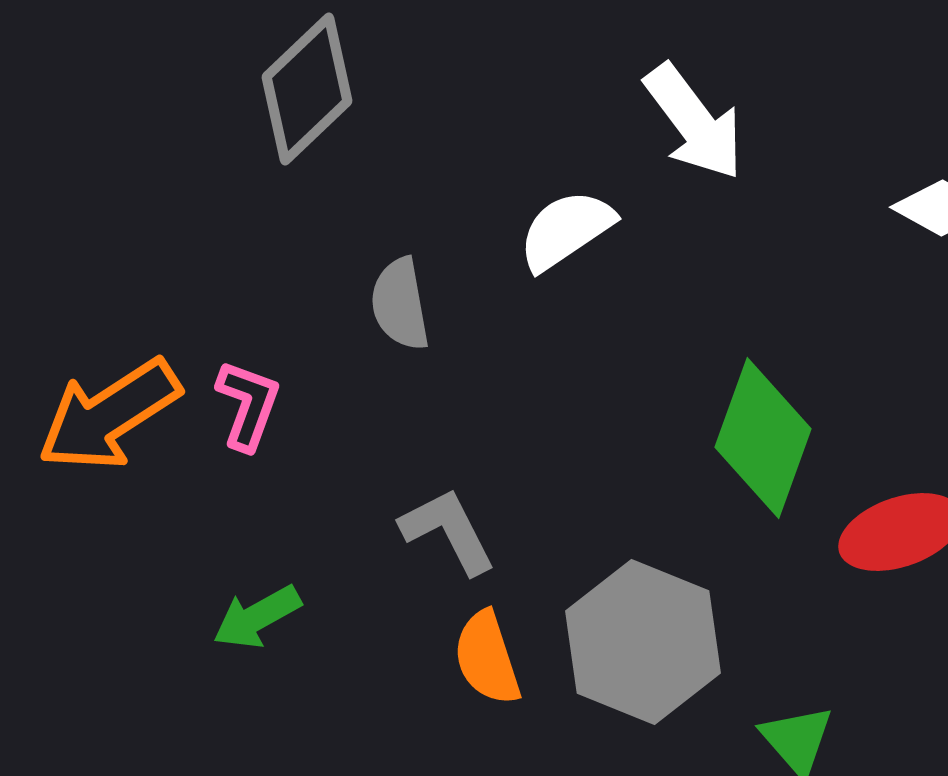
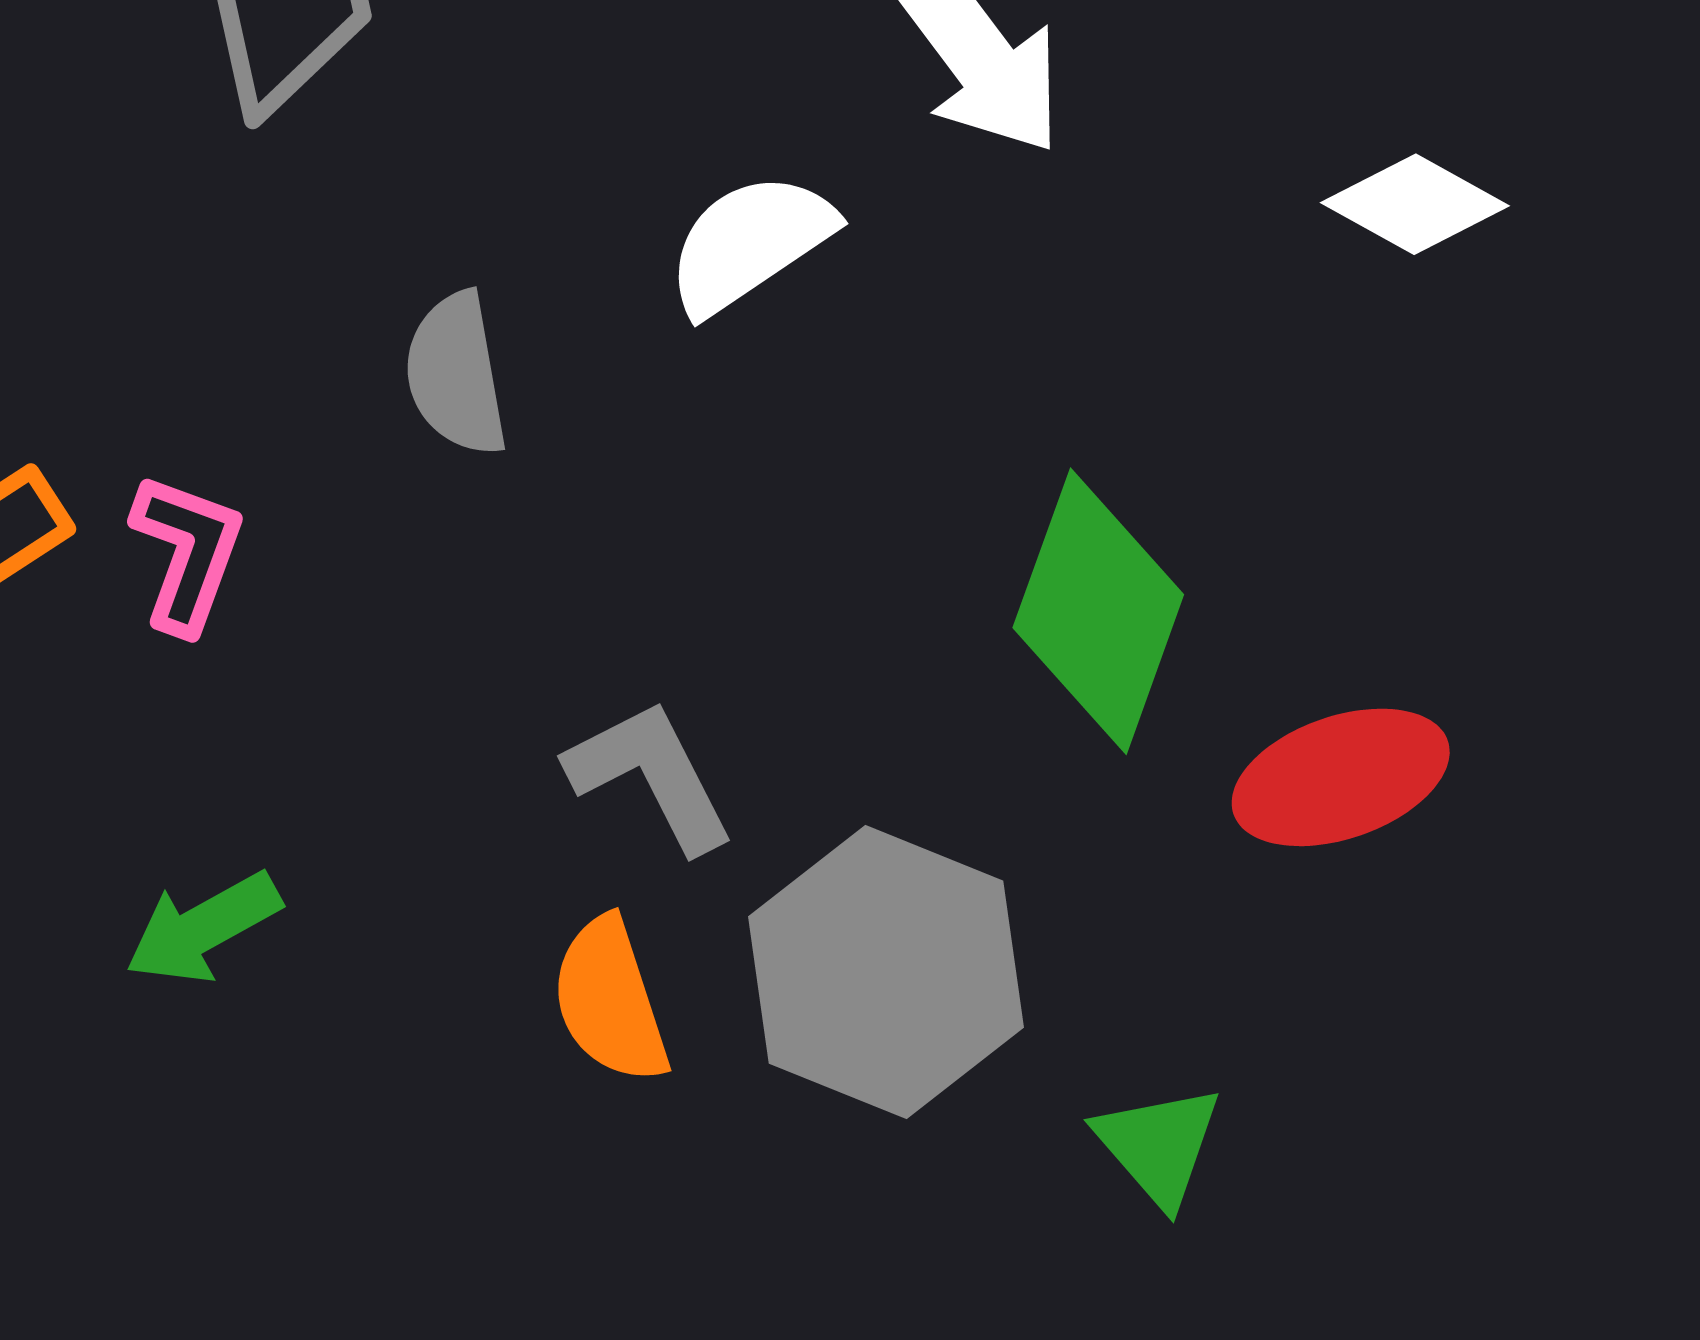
gray L-shape: (448, 531) -> (651, 776), moved

